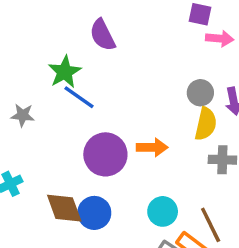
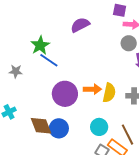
purple semicircle: (102, 35) -> (80, 25), moved, turned 90
gray circle: (200, 93) -> (129, 43), moved
yellow semicircle: (206, 124) -> (109, 93), moved

